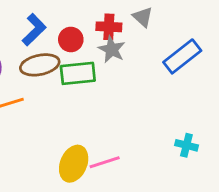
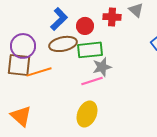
gray star: (112, 49) -> (102, 67), moved, turned 30
pink line: (105, 162) -> (92, 81), moved

